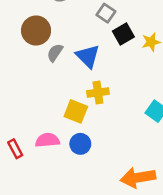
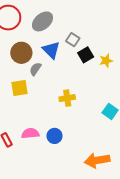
blue triangle: (88, 56) -> (51, 50), moved
yellow square: (76, 111) -> (20, 88), moved, turned -30

